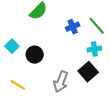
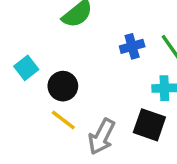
black square: (88, 72) -> (149, 125), turned -36
yellow line: (18, 85) -> (63, 120), moved

